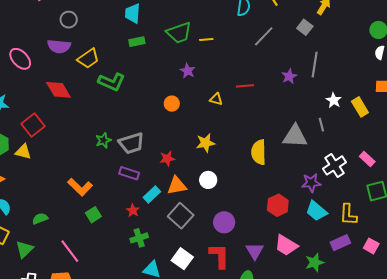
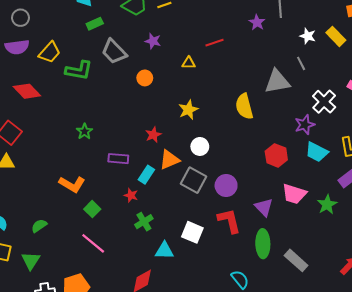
gray trapezoid: (131, 143) -> (114, 52), moved, turned 76
gray square: (181, 216) -> (194, 180), moved
pink line: (70, 251) -> (93, 243), moved

